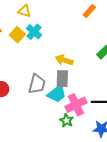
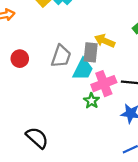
yellow arrow: (64, 60) -> (105, 41), moved
cyan trapezoid: (57, 94) -> (83, 69), turned -30

